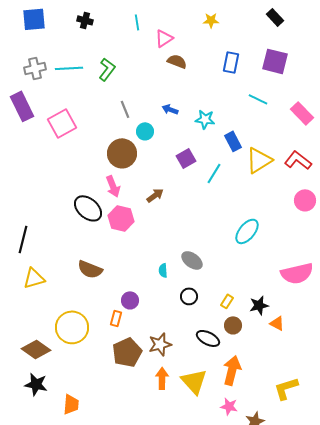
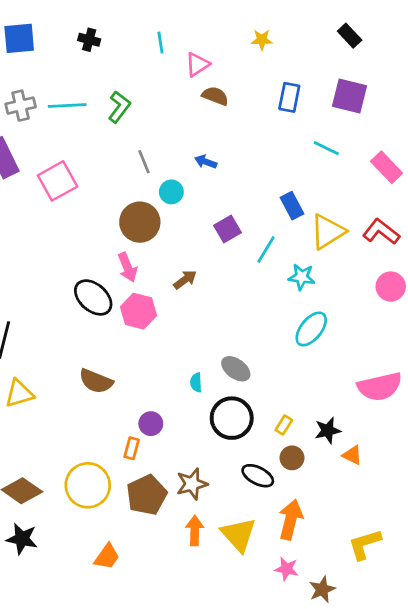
cyan star: (205, 119) -> (302, 277), moved
black circle: (189, 296) -> (232, 418), size x1.8
yellow circle: (72, 327) -> (88, 485), moved
orange trapezoid: (71, 404) -> (107, 557), moved, turned 30

